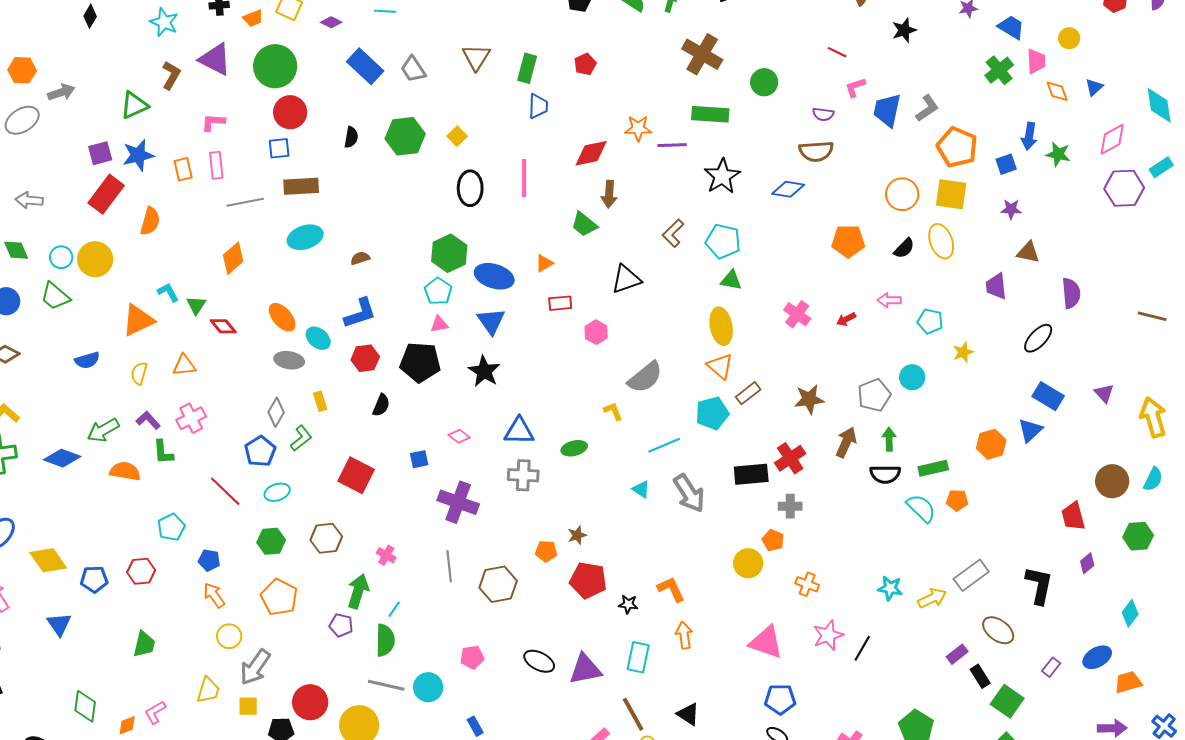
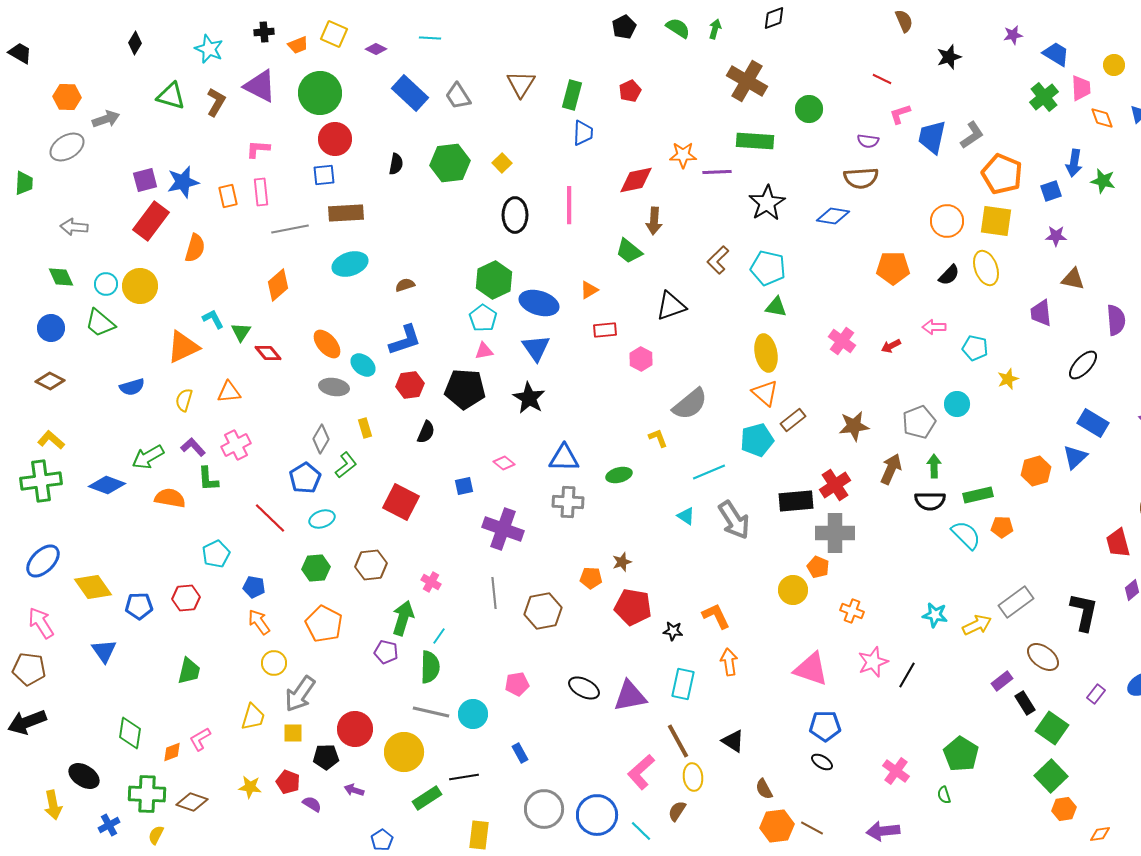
green triangle: (134, 105) -> (171, 96), moved, turned 40
gray cross: (790, 506) -> (835, 533), size x1.6

